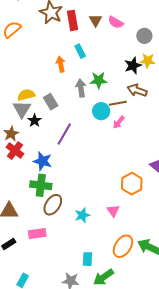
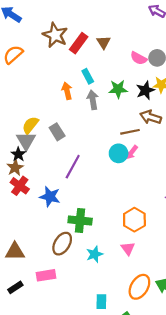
red rectangle: (72, 20) -> (79, 43), turned 48
pink semicircle: (116, 22) -> (139, 58), moved
green star: (99, 80) -> (118, 89), moved
gray arrow: (81, 88) -> (93, 100), moved
yellow semicircle: (26, 95) -> (30, 125), turned -36
cyan circle: (101, 111) -> (119, 153), moved
black star: (35, 121) -> (18, 154), moved
orange hexagon: (132, 184) -> (134, 220), moved
green cross: (41, 185) -> (80, 220), moved

